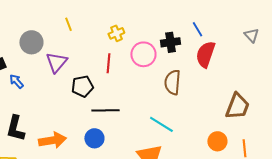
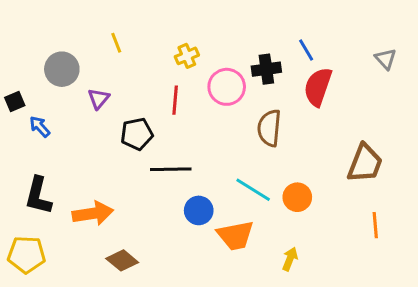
purple triangle: (56, 62) -> (99, 99), size x0.7
blue circle: (94, 138) -> (199, 210), moved
orange circle: (217, 141) -> (297, 197), moved

